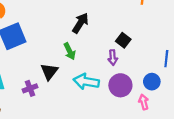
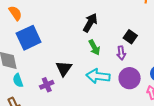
green arrow: (70, 51) -> (94, 47), moved

